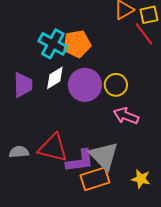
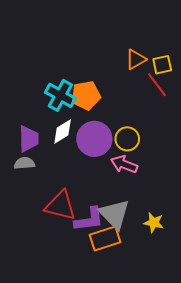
pink arrow: (126, 116) -> (124, 164), moved
gray semicircle: (19, 152) -> (24, 163), moved
yellow star: (141, 179) -> (154, 223), moved

